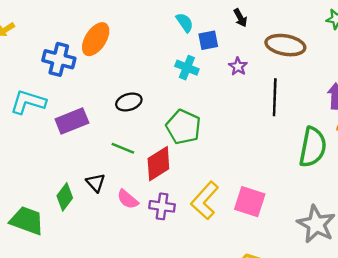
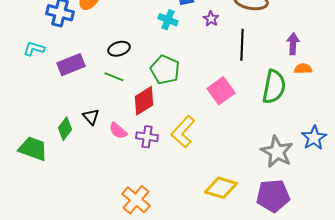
cyan L-shape: (28, 102) -> (34, 49), size x0.7
green line: (123, 148) -> (114, 77), moved
pink square: (250, 202) -> (221, 91), moved, turned 36

